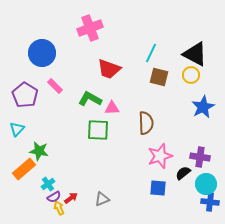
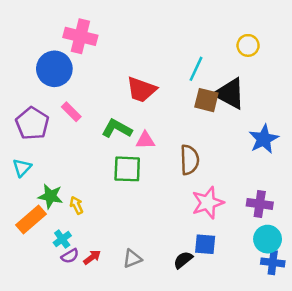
pink cross: (90, 28) -> (80, 36), moved, turned 35
black triangle: (195, 54) -> (230, 94), moved
yellow circle: (191, 75) -> (248, 45), moved
black semicircle: (183, 173) -> (183, 260), moved
yellow arrow: (59, 208) -> (76, 205), moved

